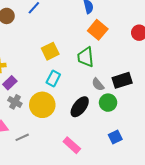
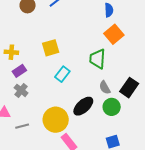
yellow square: (50, 51) -> (51, 48), moved
black rectangle: (122, 80) -> (129, 88), turned -48
yellow circle: (42, 105) -> (56, 120), moved

